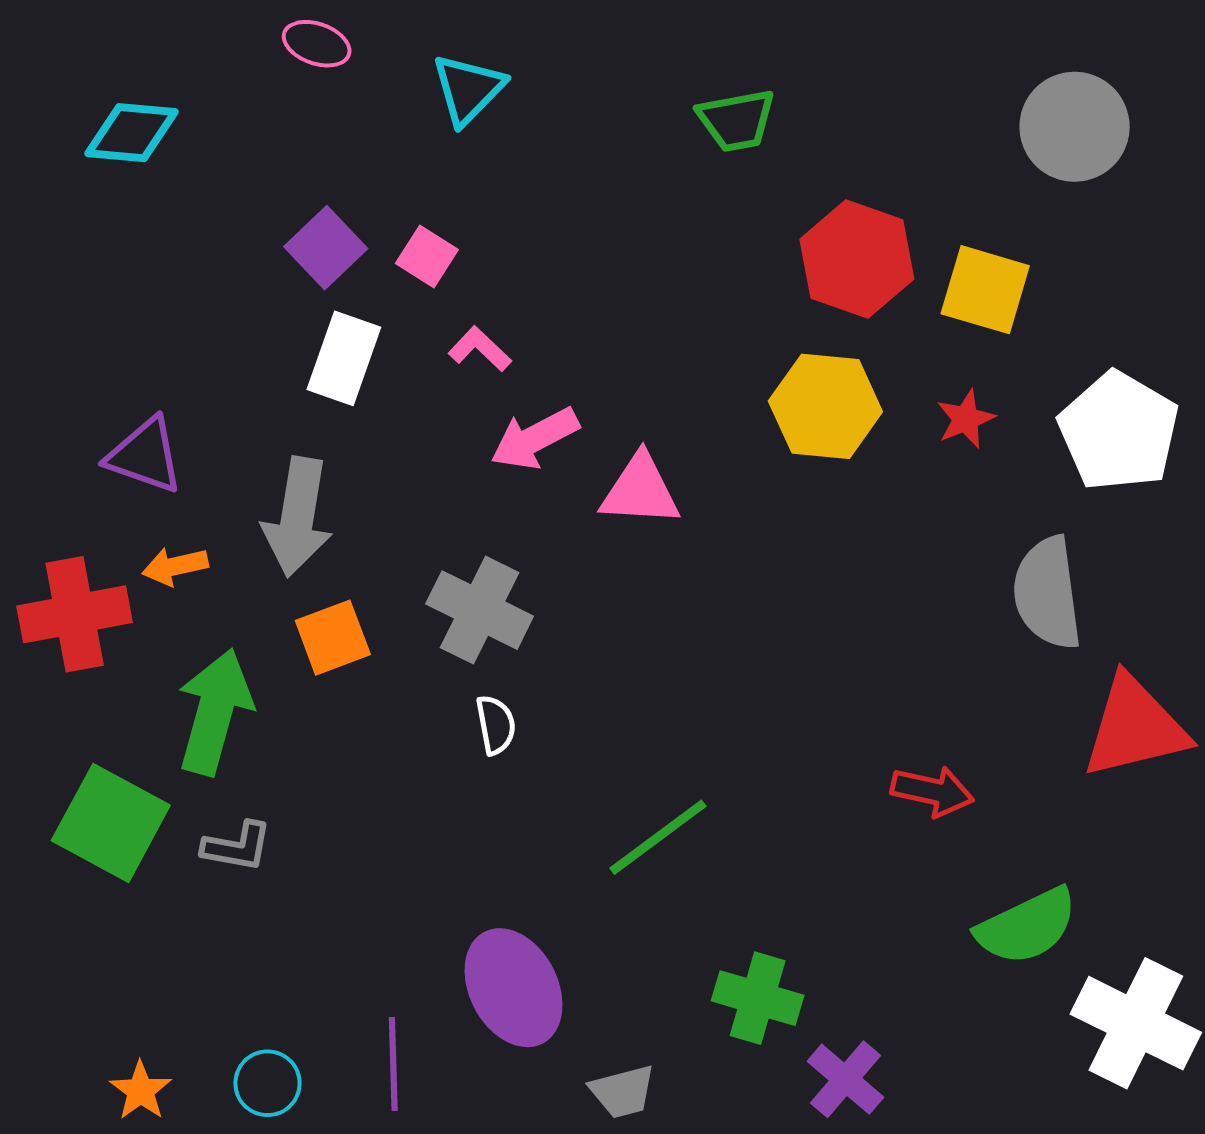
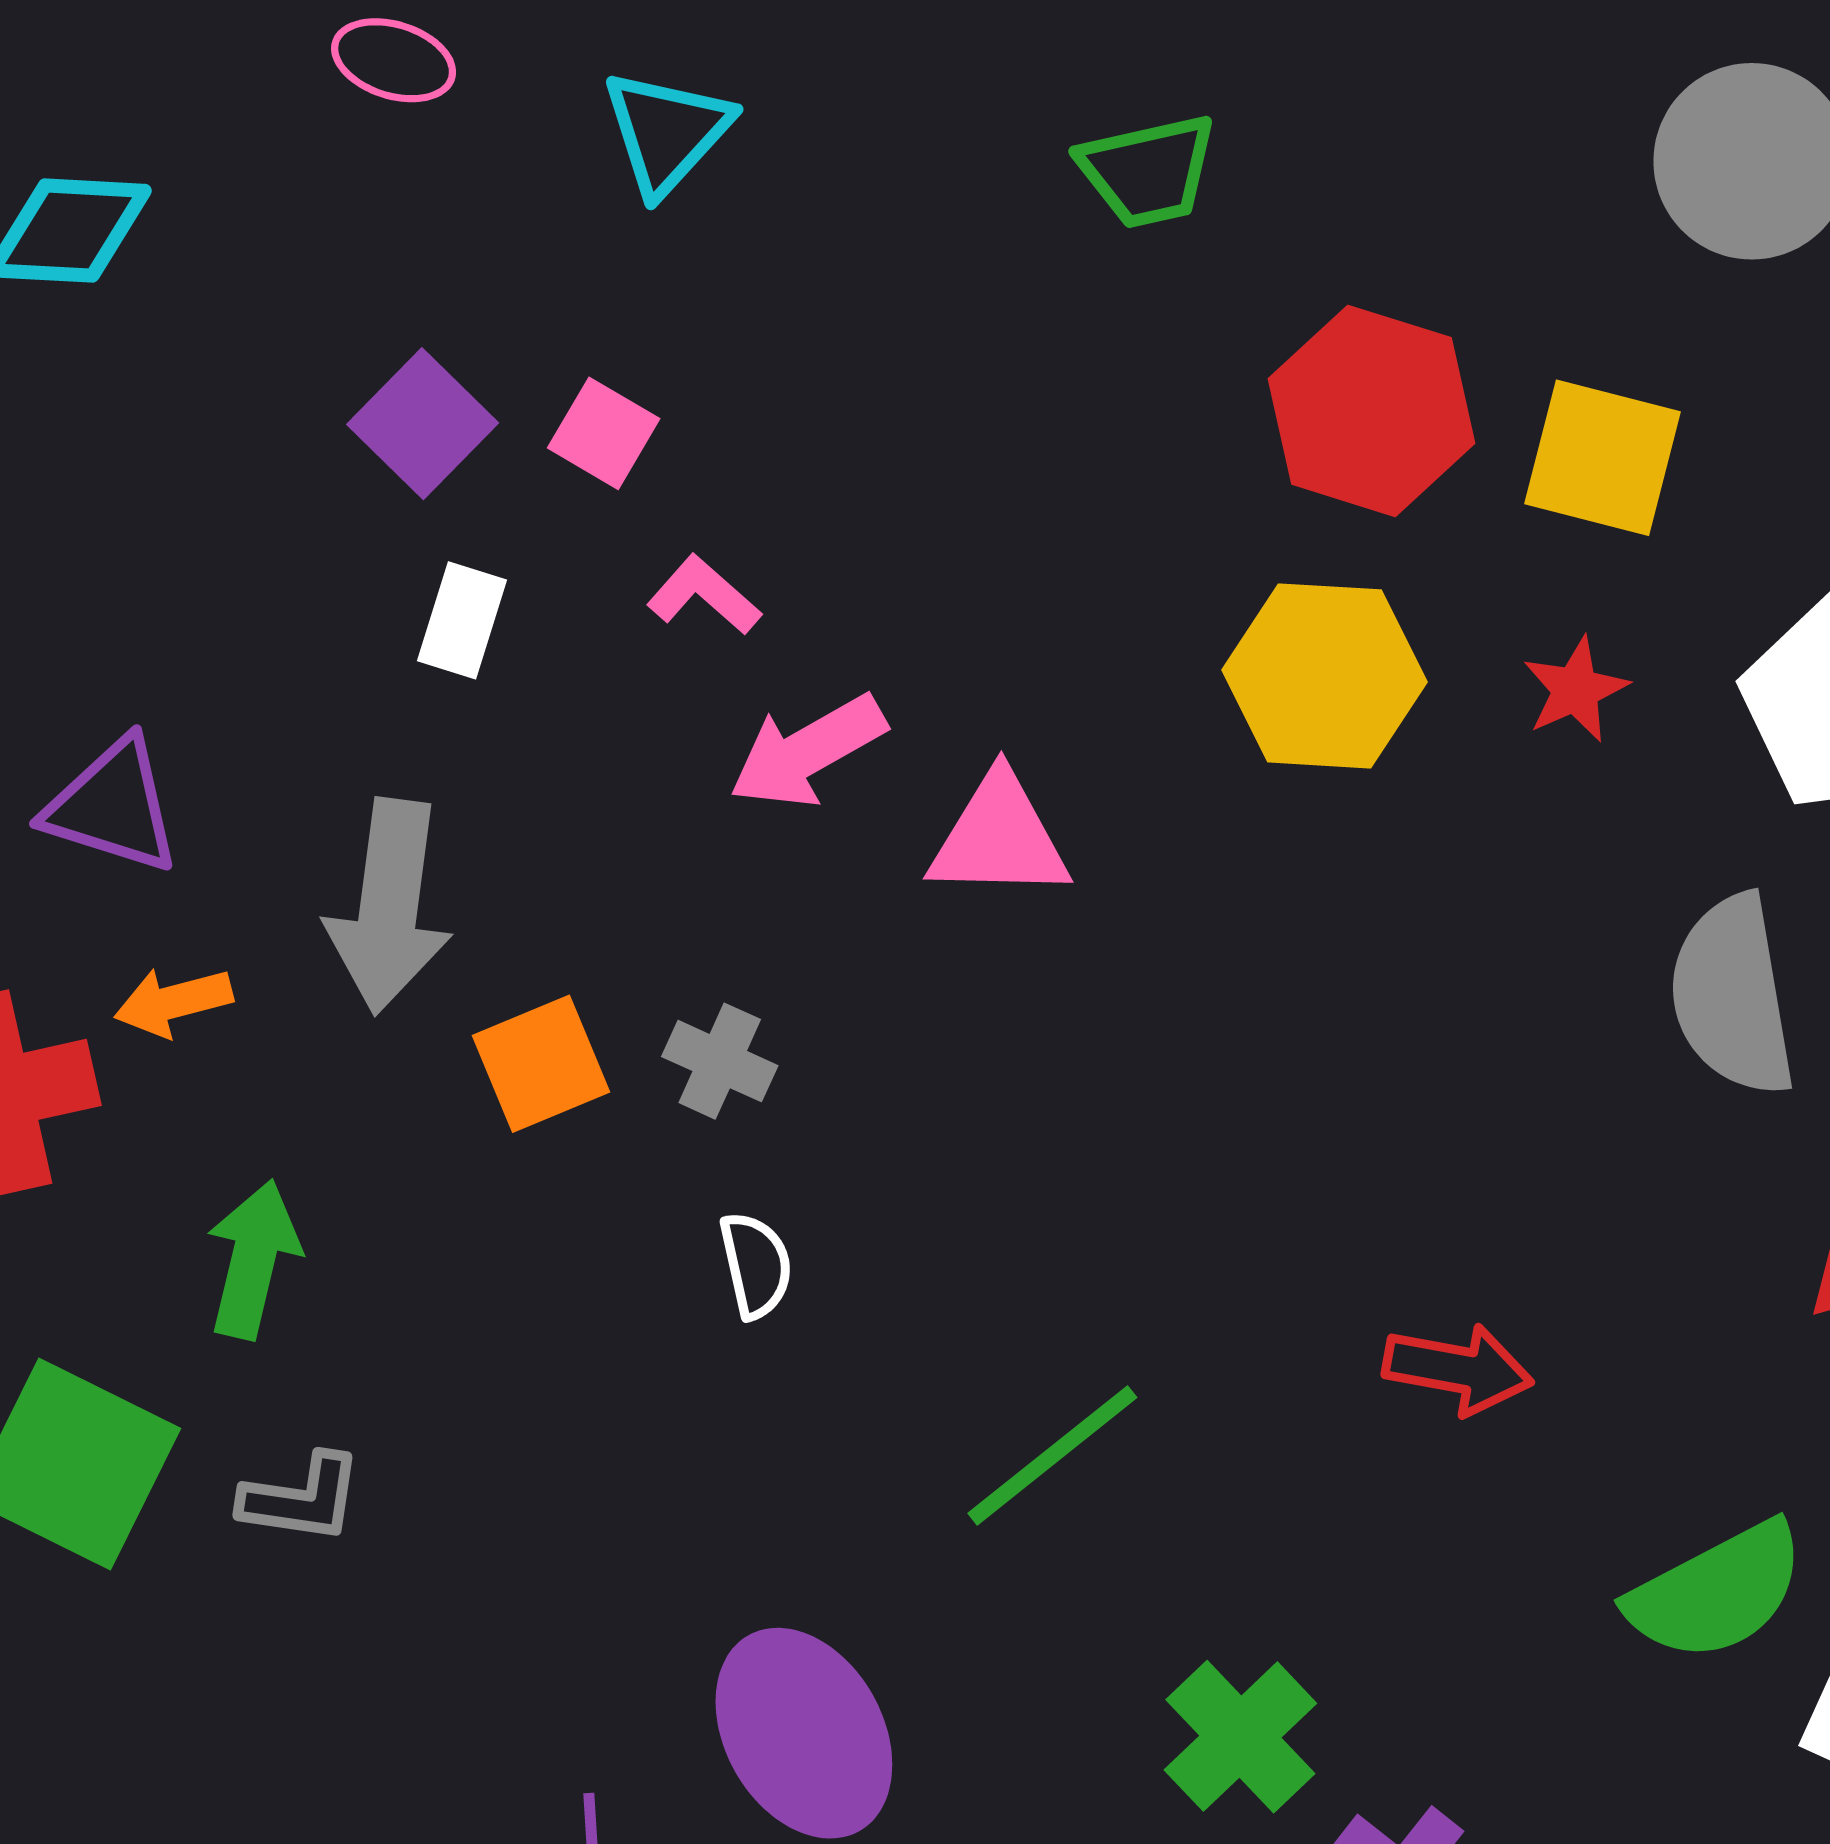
white rectangle: (344, 358) -> (462, 620), size x0.7
gray cross: (480, 610) -> (720, 1061), size x0.6
orange square: (333, 638) -> (541, 1064), moved
green arrow: (215, 712) -> (253, 1259), size x0.7
red arrow: (932, 791) -> (1458, 1369), moved
green cross: (758, 998) -> (1240, 1737), turned 32

